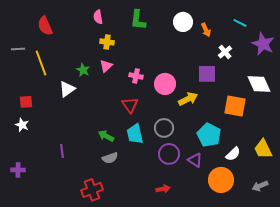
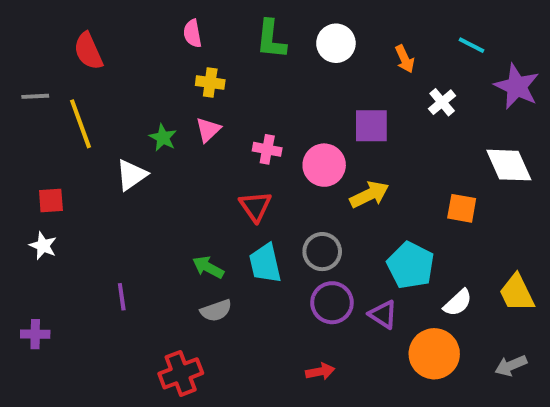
white circle: (183, 22) -> (336, 43), moved
purple square: (207, 74) -> (371, 126), moved
orange square: (235, 106) -> (462, 208), size x0.7

